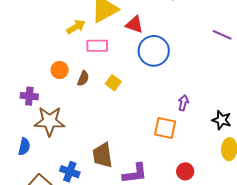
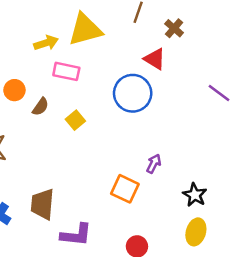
red triangle: (134, 25) -> (155, 59), moved

